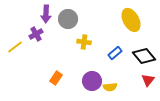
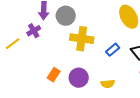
yellow cross: (84, 42) -> (82, 39), size x1.6
purple circle: (92, 81) -> (79, 78), moved

